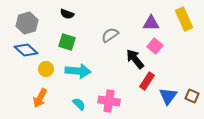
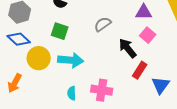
yellow circle: (46, 69) -> (39, 58), size x1.5
orange arrow: (40, 98) -> (15, 83), moved
cyan semicircle: (79, 104) -> (72, 93), turned -136

